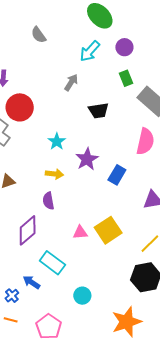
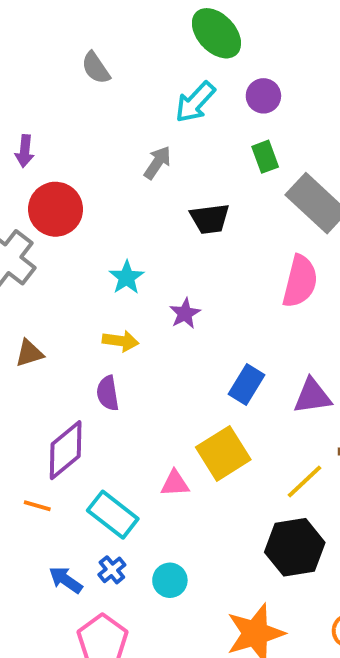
purple star: (87, 159) -> (185, 313), size x0.7
blue rectangle: (117, 175) -> (246, 385), moved
pink triangle: (80, 232) -> (175, 483), moved
blue arrow: (32, 282) -> (66, 580), moved
blue cross: (12, 296) -> (112, 570), moved
orange line: (11, 320) -> (37, 506), moved

